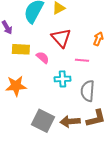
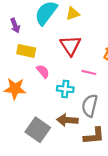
pink semicircle: (43, 58) -> (43, 71), moved
brown arrow: (70, 121) -> (67, 120), moved

